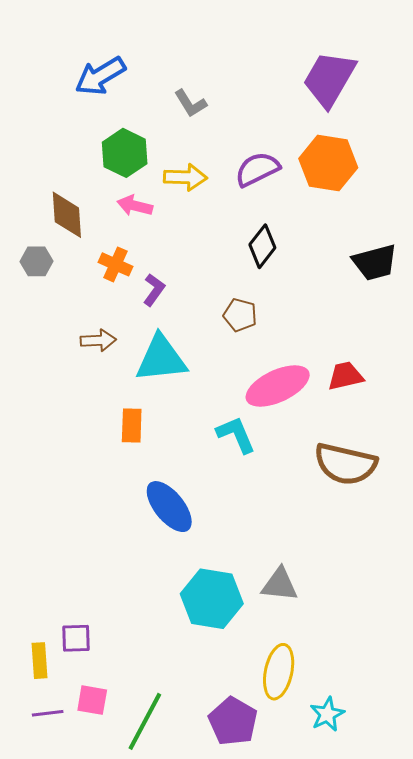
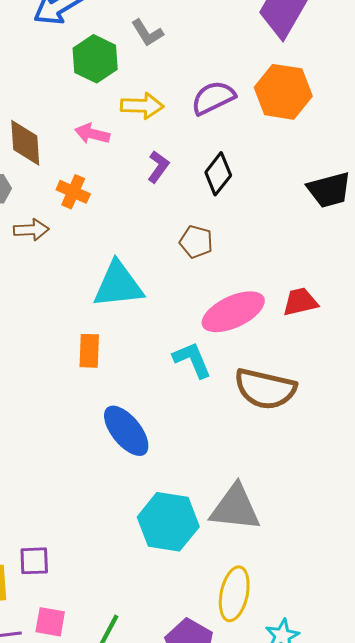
green hexagon: (125, 153) -> (95, 59), moved
purple L-shape: (154, 290) -> (158, 167), moved
brown arrow: (98, 340) -> (31, 230), moved
brown semicircle: (345, 464) -> (265, 389), moved
gray triangle: (280, 585) -> (235, 508), size x1.4

